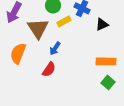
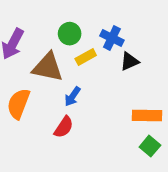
black triangle: (102, 24) -> (129, 61), moved
brown triangle: (38, 28) -> (48, 67), turned -45

